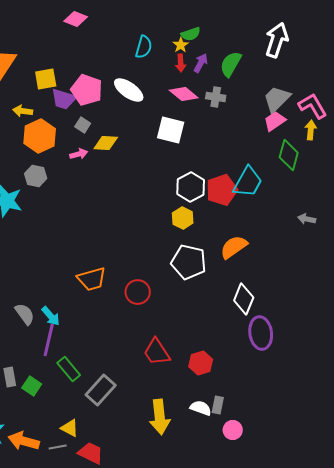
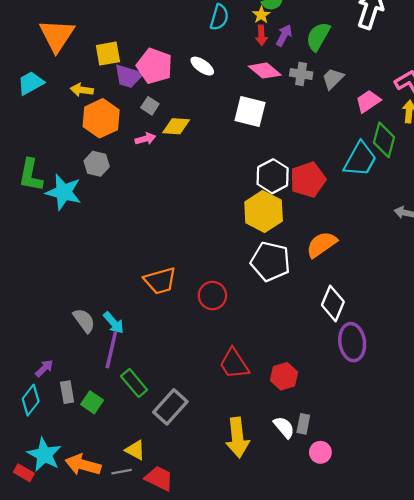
white ellipse: (129, 90) -> (202, 66), size x0.7
gray trapezoid: (277, 99) -> (333, 79), moved, size x0.7
cyan trapezoid: (248, 182) -> (360, 159), moved
yellow hexagon: (183, 218) -> (264, 211), size x1.6
white semicircle: (201, 408) -> (284, 427), turned 30

